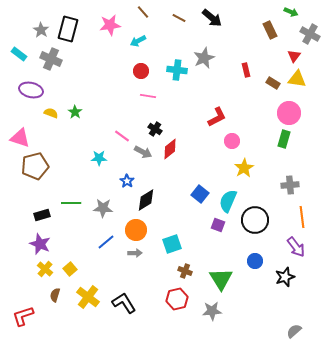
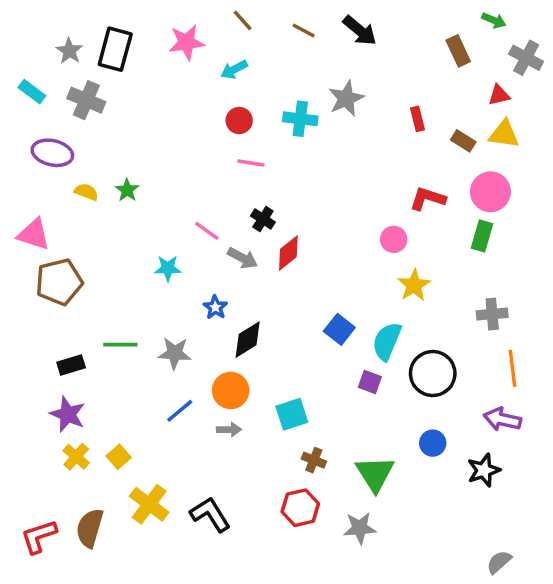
red triangle: (294, 56) -> (499, 95), turned 40
red L-shape: (217, 117) -> (428, 199), moved, turned -135
purple arrow: (296, 247) -> (502, 419), turned 140
brown semicircle: (55, 295) -> (90, 528), moved, size x1.6

